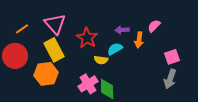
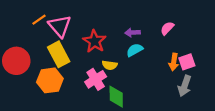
orange line: (22, 29) -> (39, 20), moved
orange arrow: (139, 40) -> (174, 62), moved
cyan semicircle: (115, 49) -> (135, 50), moved
pink cross: (88, 84) -> (96, 79), moved

